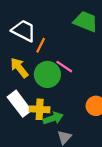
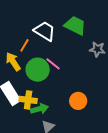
white trapezoid: (24, 31) -> (45, 31), moved
orange line: (41, 45) -> (24, 45), moved

